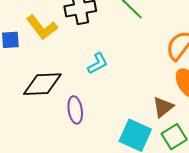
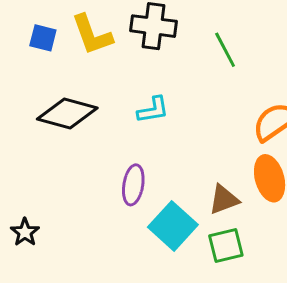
purple ellipse: (75, 110) -> (133, 185), moved

